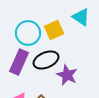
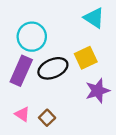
yellow square: (54, 30) -> (86, 58), moved
purple star: (67, 75) -> (98, 91), moved, turned 30

